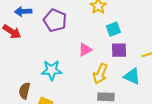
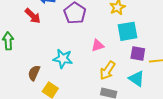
cyan square: (113, 29) -> (128, 31), size x1.5
purple square: (119, 50) -> (138, 53), moved

